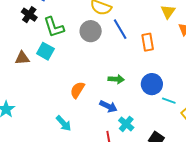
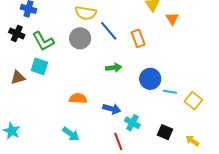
green arrow: (116, 79) -> (114, 68), moved
orange semicircle: (77, 90) -> (78, 98), turned 72

